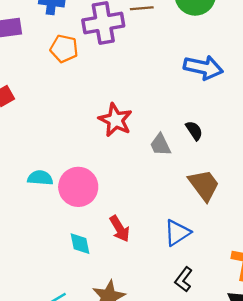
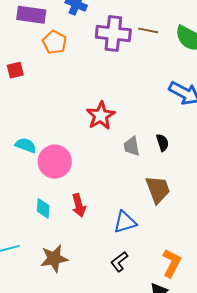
orange pentagon: (64, 49) -> (55, 42), moved

